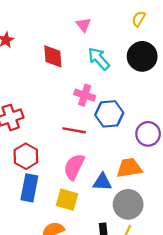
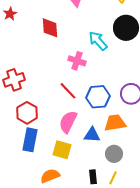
cyan arrow: (99, 59) -> (98, 41), moved
blue hexagon: (109, 114) -> (98, 97), moved
red line: (74, 130) -> (68, 91), turned 36
gray circle: (128, 204) -> (114, 154), size x0.7

